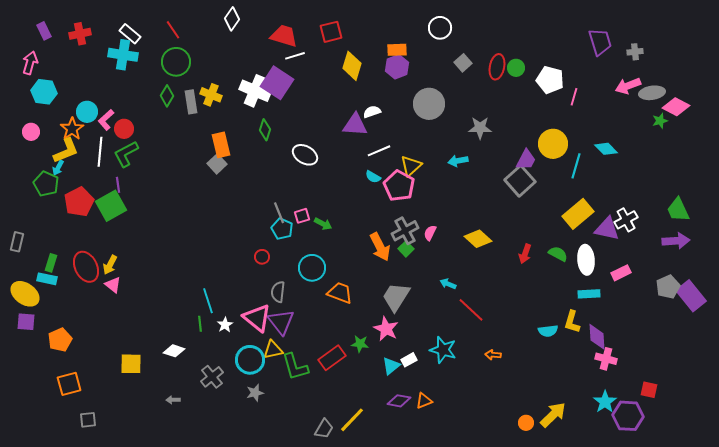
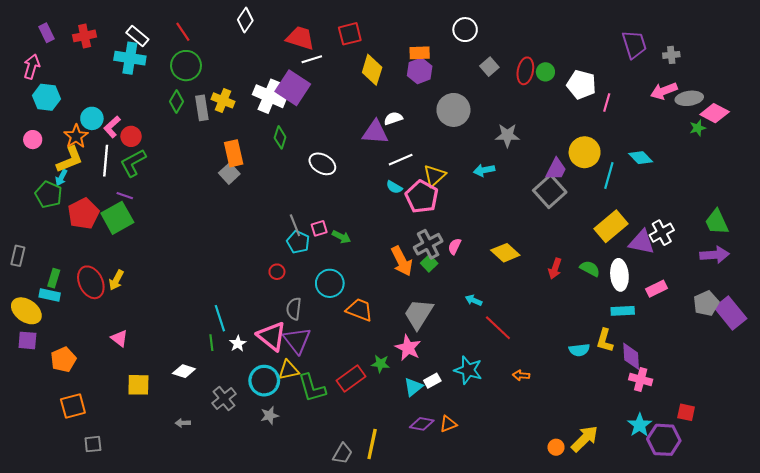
purple line: (118, 185) -> (125, 196), turned -63
pink triangle: (113, 285) -> (119, 338), moved
yellow line: (352, 420) -> (372, 444), turned -32

